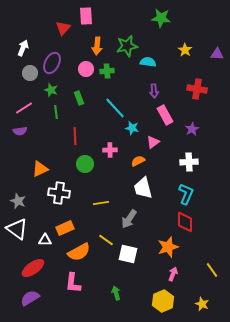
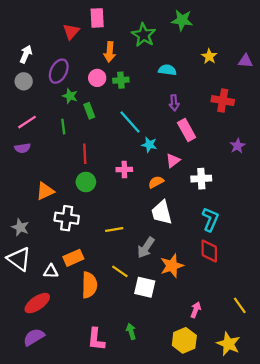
green star: (127, 46) -> (144, 35), moved, turned -30
gray circle: (30, 73) -> (24, 81), moved
green star: (51, 90) -> (70, 96), moved
purple star: (192, 129) -> (237, 146), moved
white cross: (189, 162) -> (201, 179), moved
green circle: (85, 164) -> (86, 182), moved
orange star: (168, 247) -> (172, 266), moved
orange semicircle: (79, 252) -> (89, 285), turned -60
pink L-shape: (73, 283) -> (96, 339), moved
yellow star: (202, 304) -> (228, 344), size x1.5

